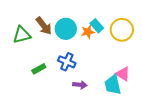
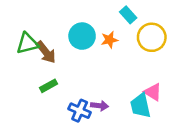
brown arrow: (44, 26) -> (46, 52), moved
cyan rectangle: (97, 26) -> (128, 15), moved
blue cross: (67, 62) -> (80, 111), moved

